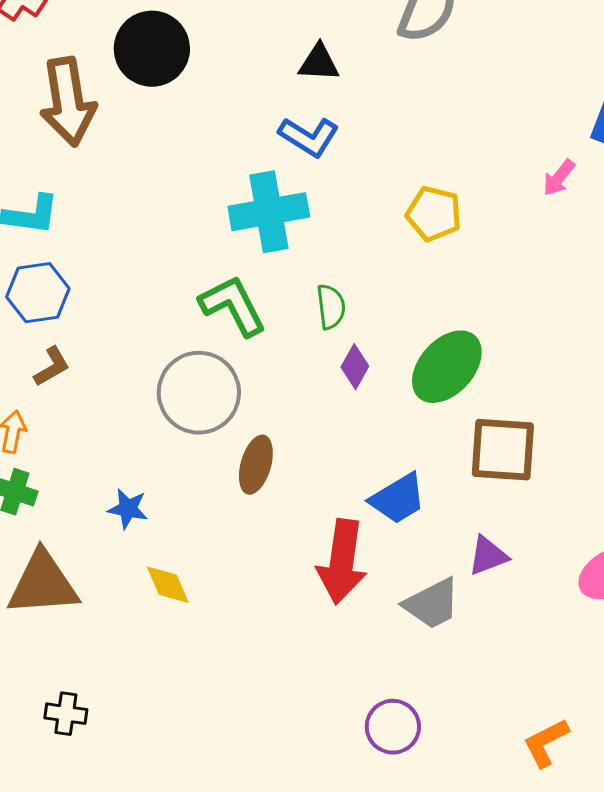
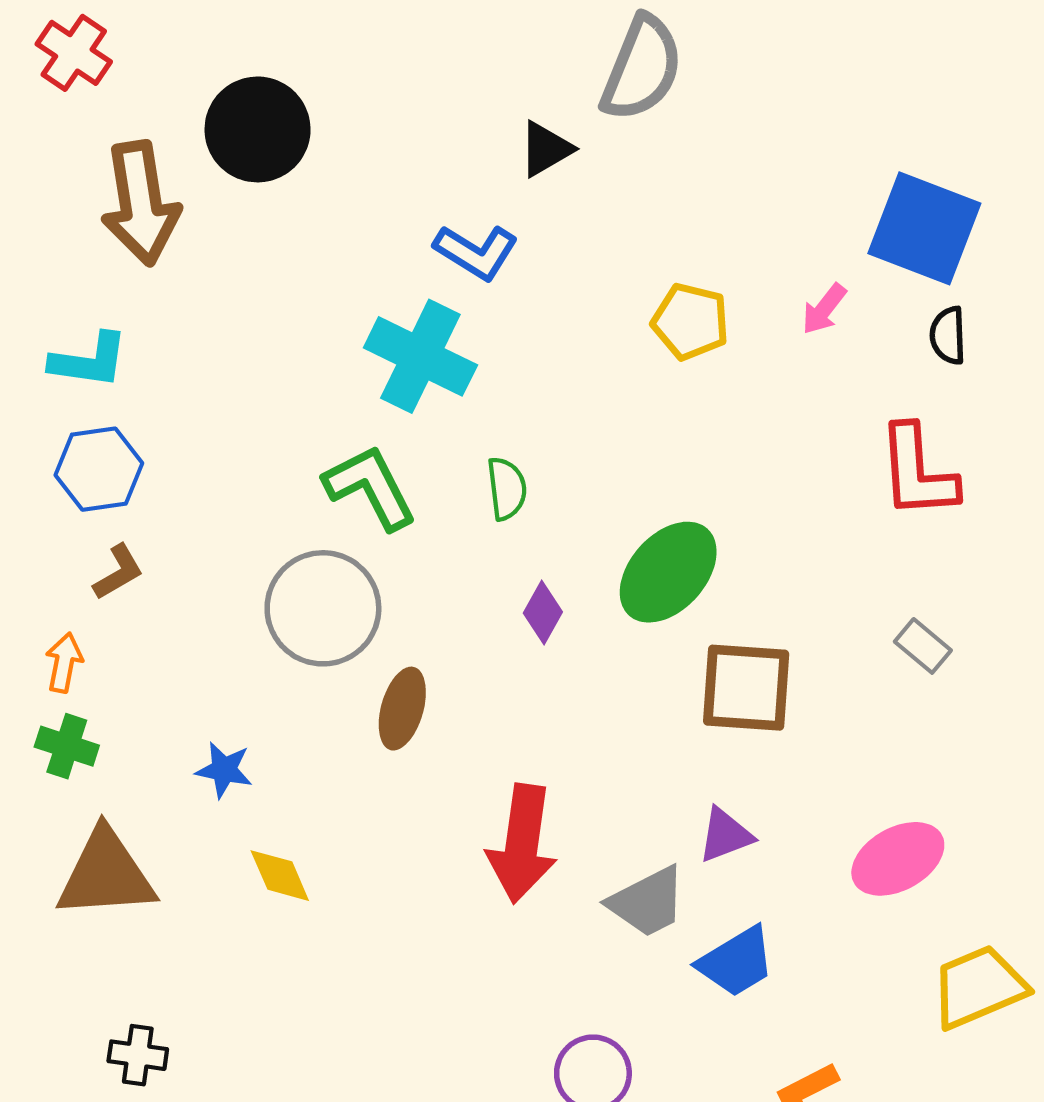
black triangle: (319, 63) -> (546, 149), moved, turned -33
cyan cross: (269, 212) -> (420, 356), turned 36
yellow pentagon: (434, 214) -> (690, 322), moved
purple diamond: (355, 367) -> (543, 612), moved
blue trapezoid: (398, 499) -> (736, 962), moved

